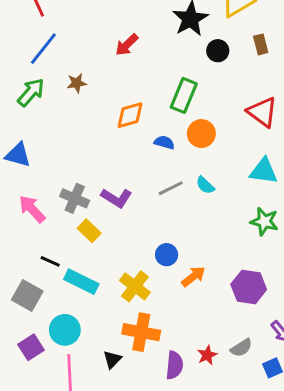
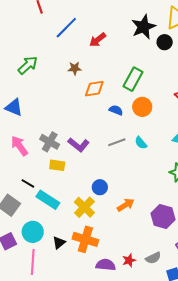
blue line: (43, 49) -> (66, 28), moved
black circle: (218, 51) -> (165, 42), moved
brown star: (77, 83) -> (75, 68), moved
yellow rectangle: (89, 231) -> (57, 165), turned -42
blue circle: (167, 255) -> (100, 187), moved
black triangle: (112, 359) -> (59, 243), moved
purple semicircle: (174, 365) -> (106, 265), turned -96

